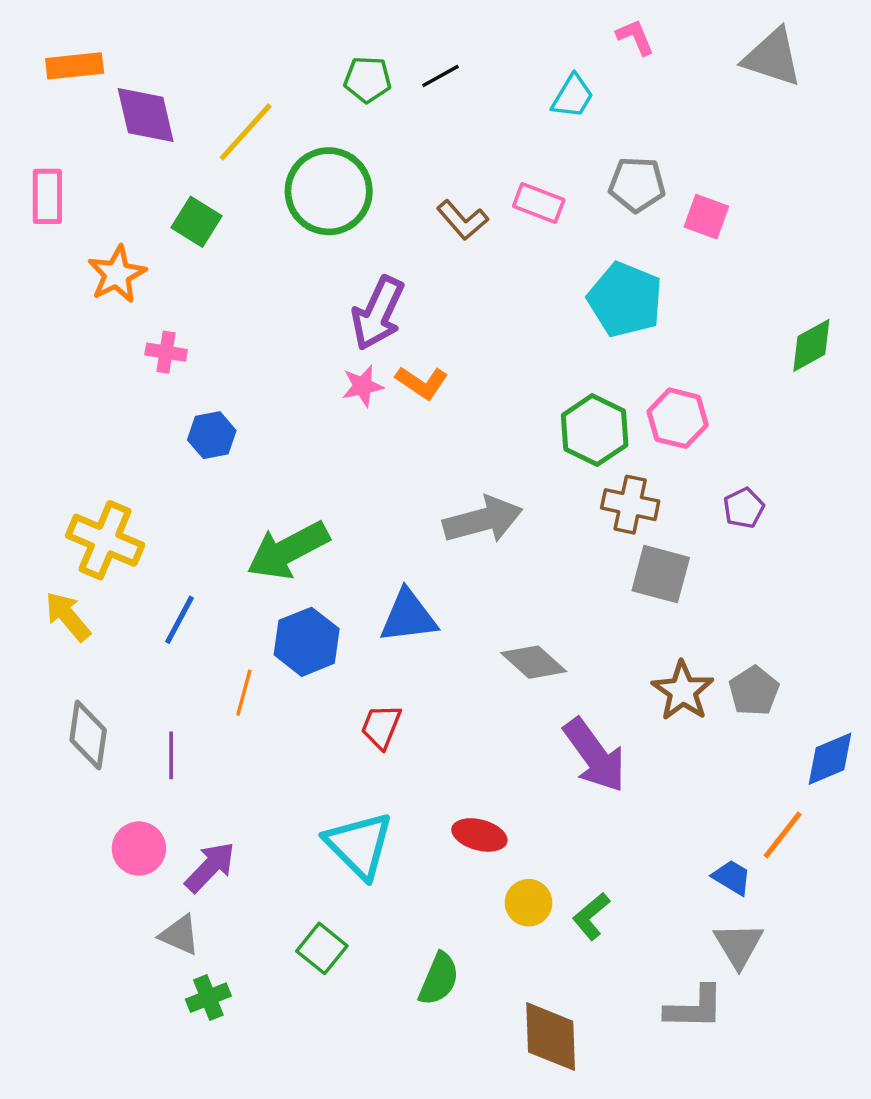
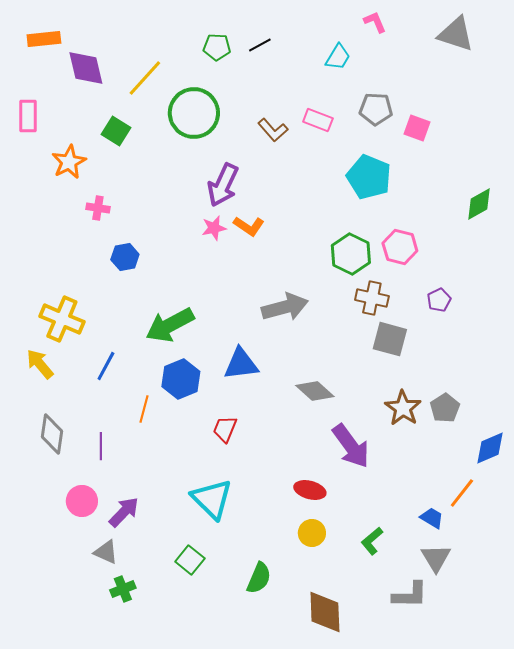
red ellipse: (479, 835) -> (310, 490), moved
green L-shape: (591, 916) -> (372, 541), moved

